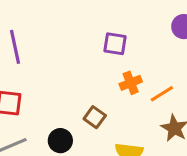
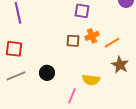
brown square: (95, 117) -> (73, 41), moved, turned -32

